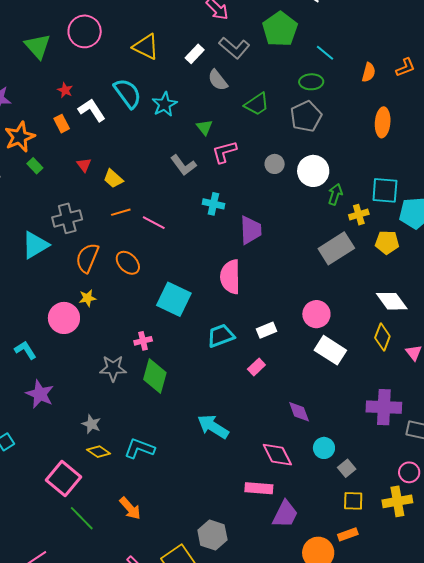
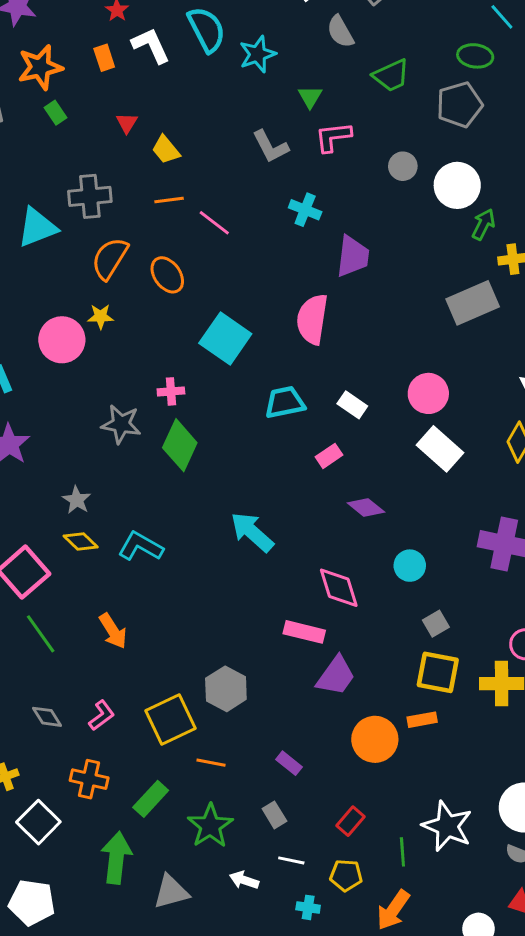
white rectangle: (267, 330) -> (352, 405), turned 48
purple diamond: (299, 412) -> (366, 508), moved, turned -40
cyan circle: (324, 448) -> (410, 566), moved
yellow square: (353, 501) -> (438, 672), size x1.4

